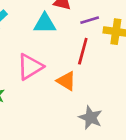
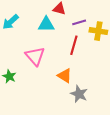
pink triangle: (30, 67) -> (35, 56), turned -40
orange triangle: (66, 81) -> (65, 76), moved

